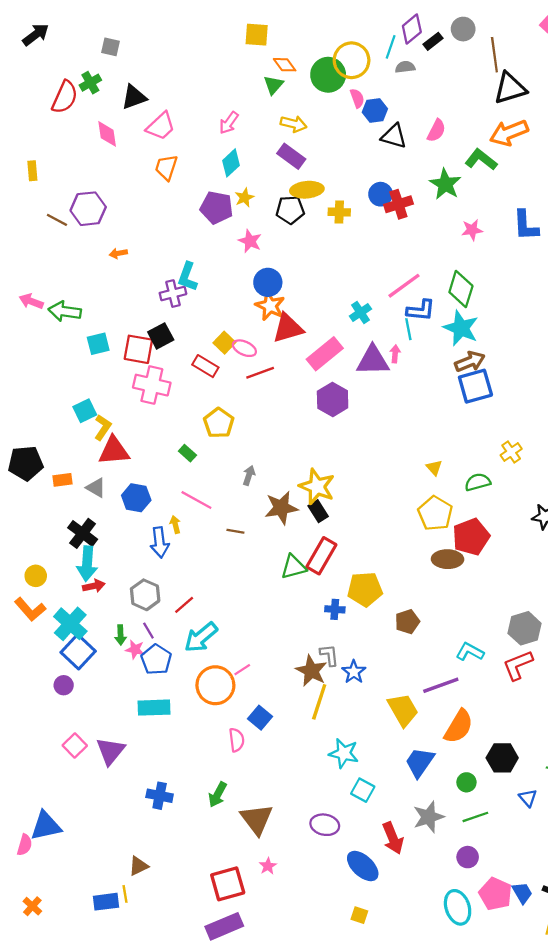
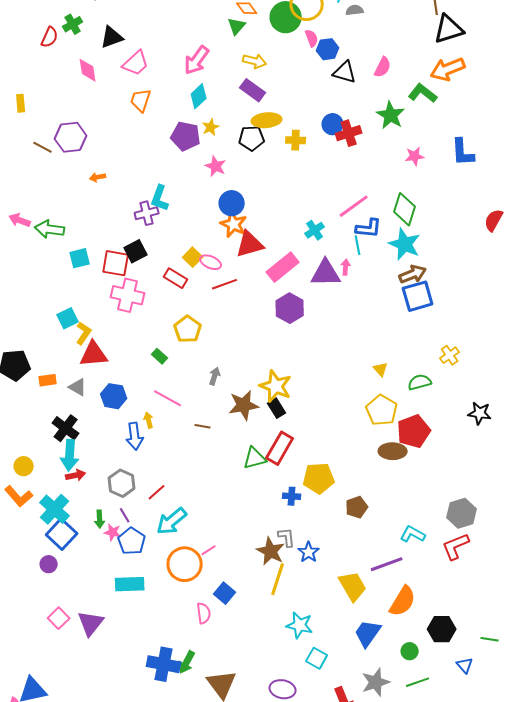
red semicircle: (65, 97) -> (50, 37), size x0.7
pink arrow: (229, 123) -> (197, 60), size x1.4
blue cross: (160, 796) -> (164, 664), moved, size x1.4

